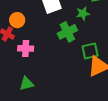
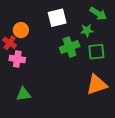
pink cross: (26, 48) -> (17, 59), moved
green square: (90, 51) -> (96, 52), moved

